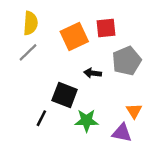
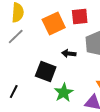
black line: (41, 118) -> (14, 92), moved
green star: (86, 121) -> (64, 93), turned -30

